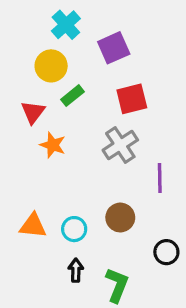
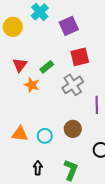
yellow circle: (51, 66) -> (13, 27), moved
green rectangle: (73, 96) -> (47, 67), moved
black arrow: (76, 270) -> (38, 168), moved

